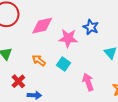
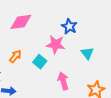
pink star: (68, 38) -> (56, 44), moved
orange arrow: (39, 60) -> (15, 56), turned 88

